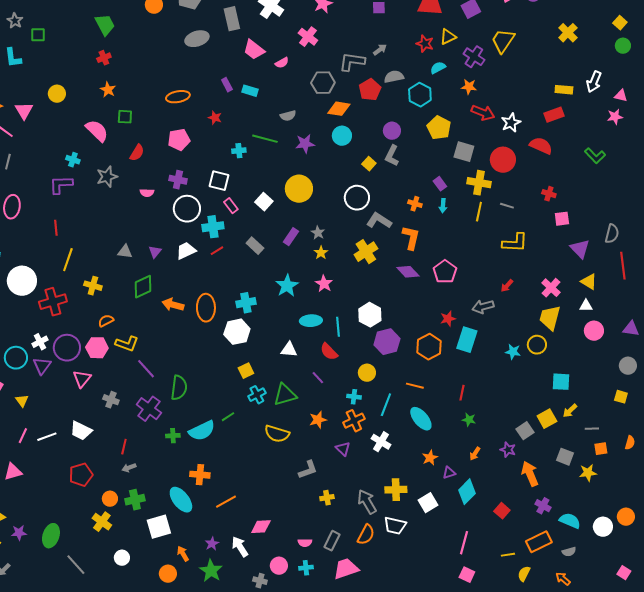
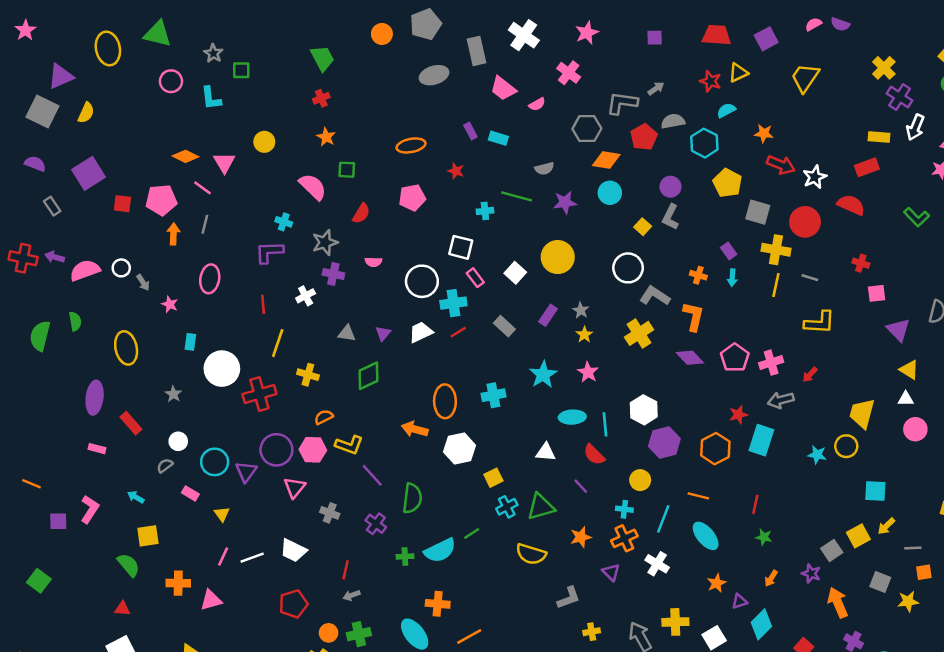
purple cross: (474, 57) -> (900, 97), moved
purple cross: (178, 180) -> (333, 274), moved
pink cross: (551, 288) -> (771, 363), moved, turned 30
orange arrow: (173, 305) -> (415, 429), moved
white hexagon: (237, 332) -> (460, 449), moved
white cross: (40, 342) -> (306, 296), moved
purple cross: (149, 409) -> (376, 524), size x0.7

